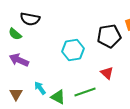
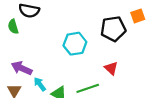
green semicircle: (15, 34) -> (13, 27), turned 32
purple arrow: (19, 60) -> (22, 68), moved

